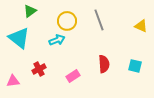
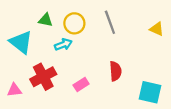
green triangle: (30, 11) -> (45, 20), moved, turned 48
cyan square: (135, 66) -> (150, 92), moved, size x1.5
red cross: (39, 69) -> (43, 77), size x1.6

